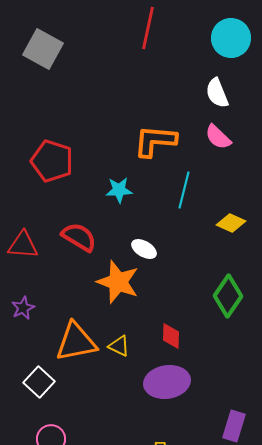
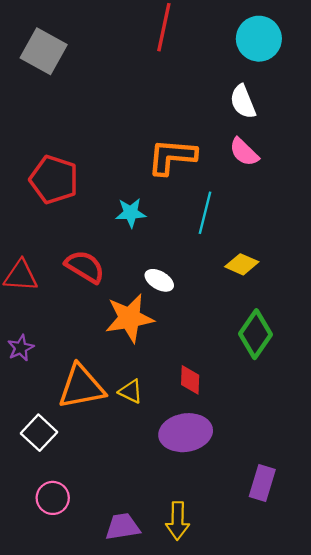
yellow diamond: (231, 223) -> (242, 264), moved
orange star: (118, 282) -> (129, 318), turned -30

